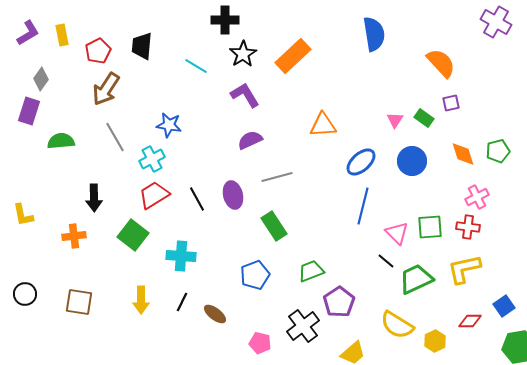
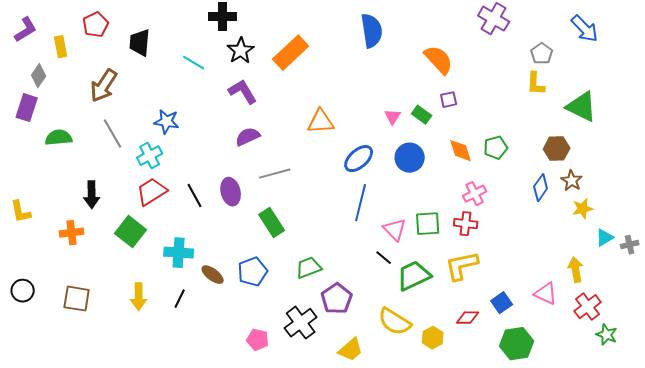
yellow rectangle: (62, 35) -> (61, 47), moved
red pentagon: (98, 51) -> (96, 25), moved
brown ellipse: (215, 314) -> (213, 275), moved

